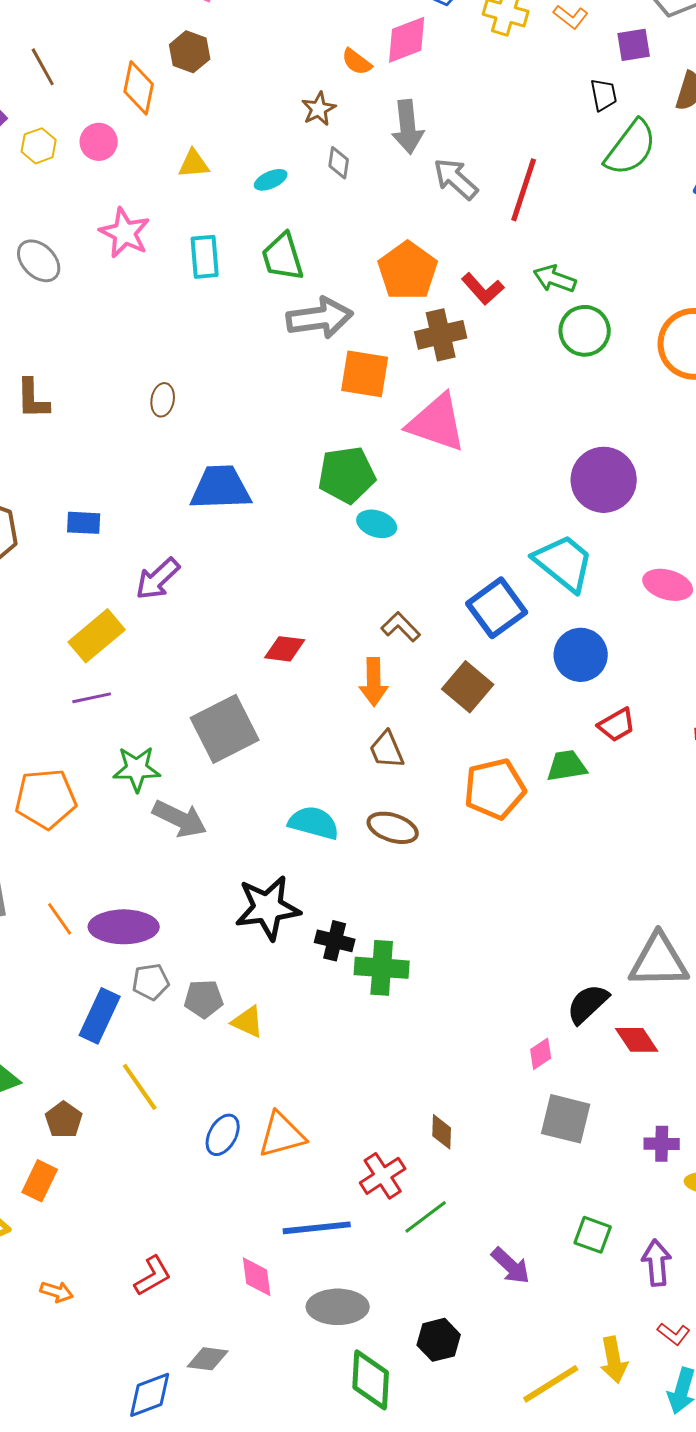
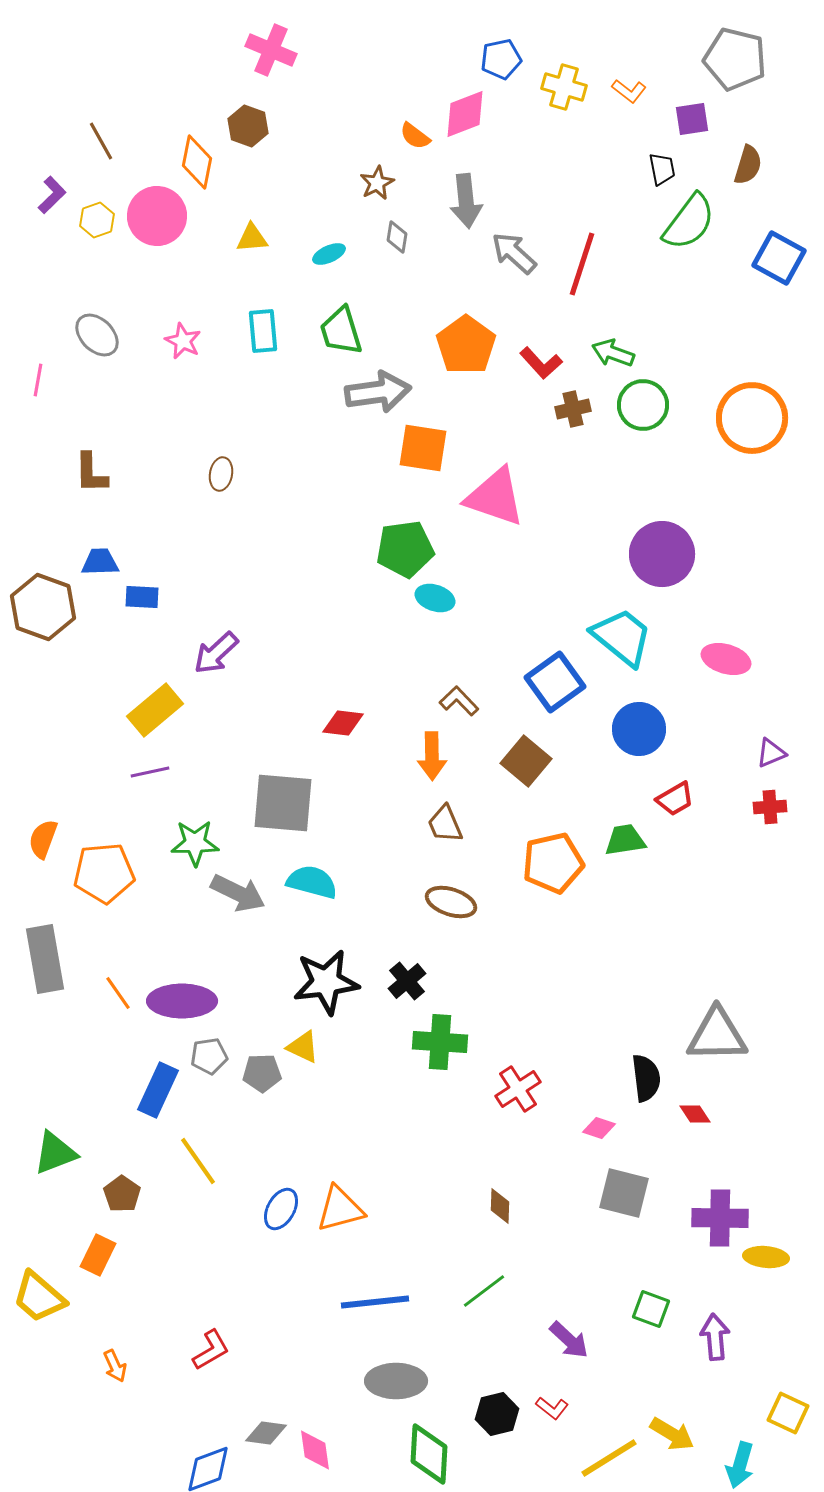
pink circle: (99, 142) -> (157, 216), size x1.6
pink star: (125, 233) -> (183, 341), moved, size x0.7
brown cross: (441, 335) -> (573, 409), moved, size x0.7
blue trapezoid: (221, 488) -> (100, 562), moved, size x0.6
gray square: (225, 729) -> (283, 803), turned 32
cyan semicircle: (314, 823) -> (312, 882), moved
black cross: (335, 941) -> (407, 981), moved, turned 36
black semicircle: (588, 1004) -> (646, 1078), turned 126
yellow triangle: (248, 1022) -> (303, 1047), moved
red diamond: (637, 1040) -> (695, 1114), size x0.7
pink diamond: (541, 1054) -> (599, 1128), turned 52
purple cross: (662, 1144) -> (720, 1218), size x1.6
red cross: (383, 1176) -> (518, 1089), moved
pink diamond: (257, 1277) -> (315, 1450), moved
orange arrow: (57, 1292) -> (115, 1366), turned 48
red L-shape: (674, 1334) -> (552, 1408), moved
yellow arrow: (614, 1360) -> (672, 1434), turned -48

